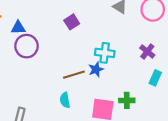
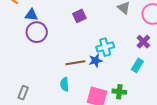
purple cross: (147, 51) -> (143, 42), moved
cyan cross: (105, 53) -> (105, 47), turned -30
cyan rectangle: (155, 78) -> (137, 65), moved

